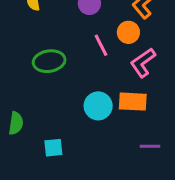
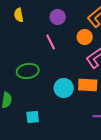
pink line: (101, 45) -> (51, 42), moved
green ellipse: (49, 61) -> (28, 71), moved

